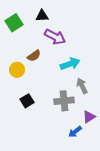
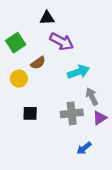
green square: (14, 23) -> (16, 43), moved
black square: (27, 101) -> (30, 113), turned 32
purple triangle: (89, 117) -> (100, 118), moved

